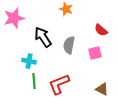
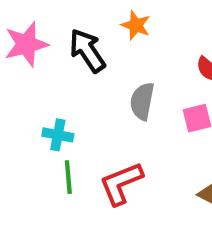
black arrow: (43, 37) -> (87, 51), moved

